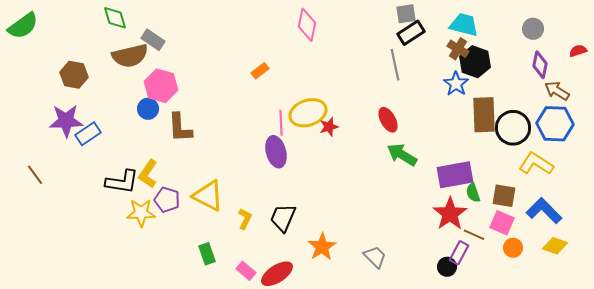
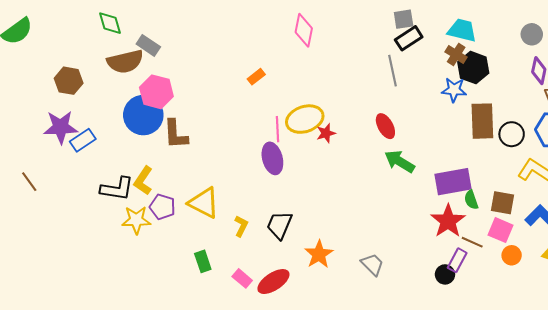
blue star: (456, 84) -> (454, 90), turned -30
blue circle: (148, 109) -> (143, 115), size x1.8
black circle: (513, 128) -> (512, 134), size x0.7

